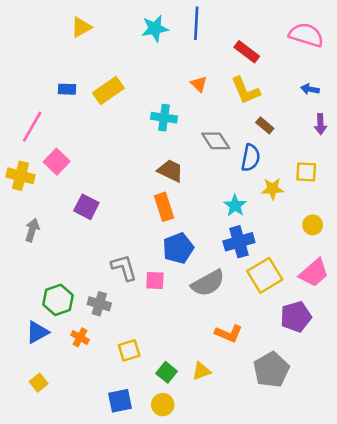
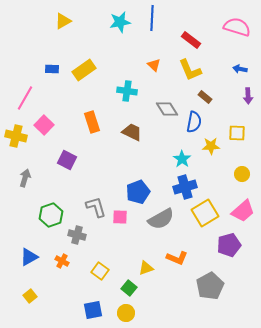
orange rectangle: (164, 207) -> (92, 122), moved
green hexagon: (58, 300) -> (51, 215), moved
yellow square: (129, 350) -> (100, 271), turned -36
yellow triangle: (201, 371) -> (146, 268), moved

